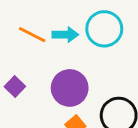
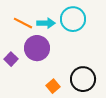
purple circle: (70, 88) -> (37, 48), moved

